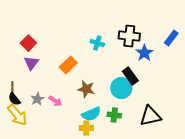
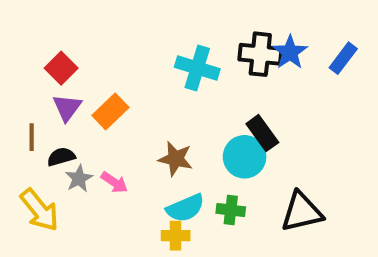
cyan cross: (97, 43) -> (197, 68), size x1.5
blue star: (144, 53) -> (290, 52), moved
orange rectangle: (68, 65) -> (110, 111), moved
brown line: (12, 88) -> (32, 137), moved
black semicircle: (14, 99) -> (61, 157), moved, turned 112

